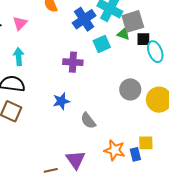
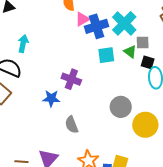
gray square: (133, 21) -> (143, 42), size x0.6
pink triangle: (20, 23) -> (82, 19), moved
purple cross: (73, 62) -> (71, 79), moved

